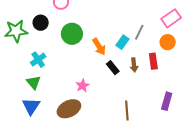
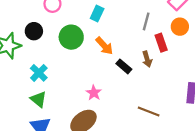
cyan rectangle: (122, 42) -> (97, 13), moved
red rectangle: (153, 61) -> (161, 43), moved
brown line: (127, 111) -> (149, 112), turned -54

